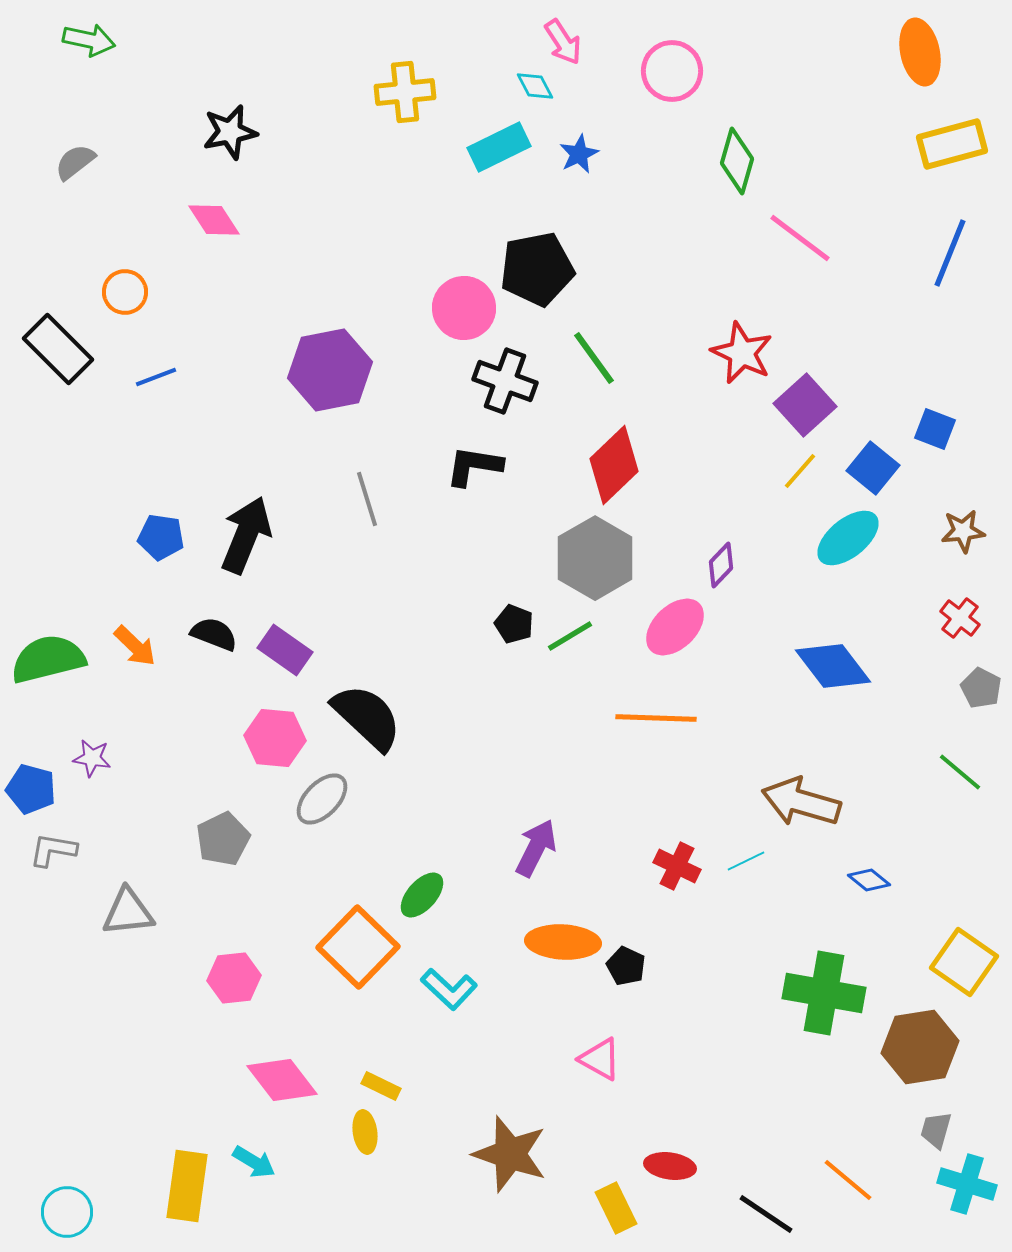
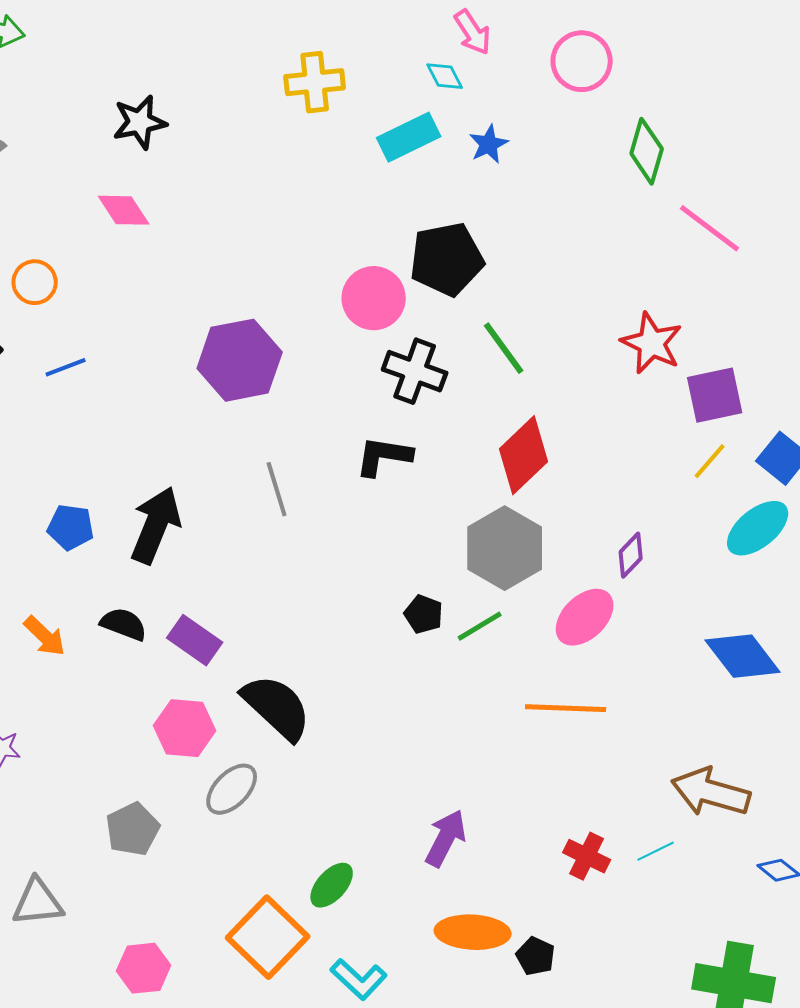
purple square: (805, 405) -> (715, 395), turned 30

